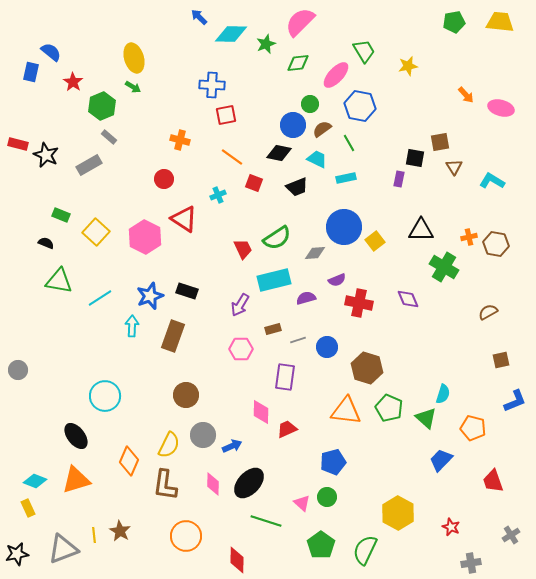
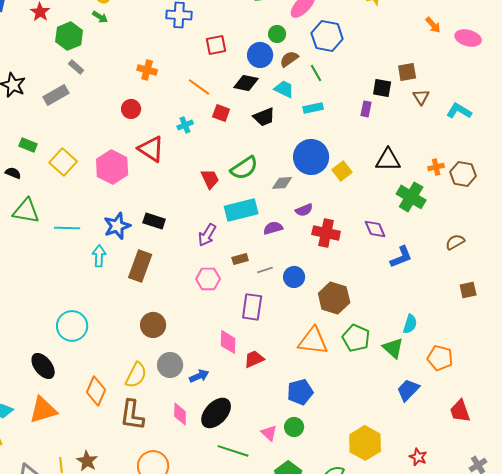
red square: (226, 115) -> (216, 45), moved
cyan line: (100, 298) -> (67, 228), turned 35
blue L-shape: (515, 401) -> (401, 257), moved

